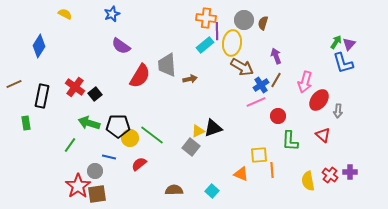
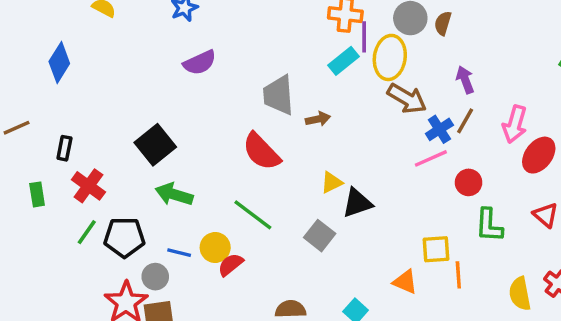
purple semicircle: (121, 46) -> (200, 63), turned -60
red semicircle: (140, 76) -> (261, 152), moved, turned 105
red cross: (75, 87) -> (88, 186), moved
black square: (95, 94) -> (155, 145), size x1.6
black rectangle: (42, 96) -> (64, 148), size x0.6
green arrow: (89, 123) -> (174, 194), moved
black pentagon: (118, 126) -> (124, 237), moved
yellow triangle: (198, 131) -> (332, 182), moved
yellow circle: (130, 138) -> (215, 247), moved
green line: (70, 145) -> (87, 232), moved

